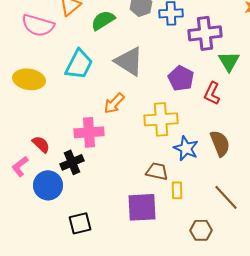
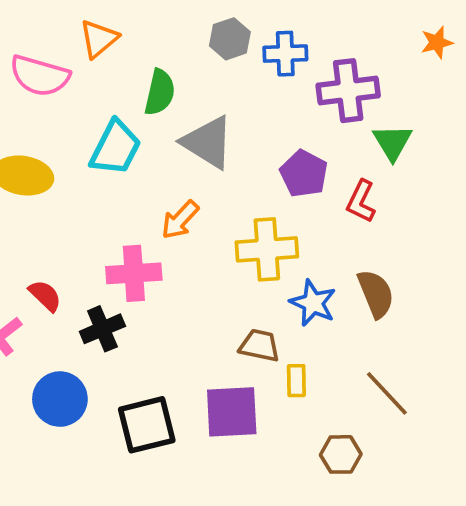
green semicircle: (103, 20) -> (160, 92), moved, turned 135
blue circle: (48, 185) -> (60, 399), moved
black square: (80, 223) -> (147, 425), moved, size x1.4

